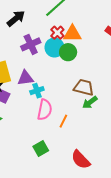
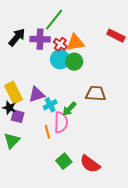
purple cross: (31, 44) -> (40, 39), moved, turned 36
green arrow: (90, 102) -> (69, 109), moved
orange line: (63, 121) -> (47, 132), moved, turned -32
red semicircle: (81, 160) -> (90, 164), moved

